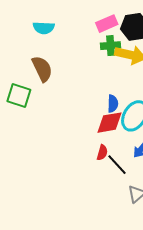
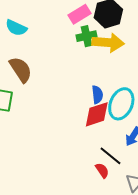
cyan semicircle: (44, 28) -> (16, 28), turned 30
red semicircle: (102, 153) -> (102, 170), moved, turned -42

